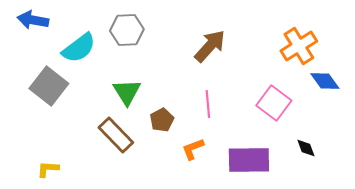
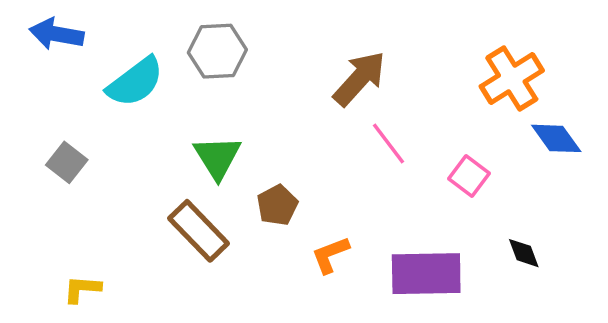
gray square: (49, 86) -> (67, 162), moved, size x0.6
pink square: (274, 103) -> (469, 176), size x0.7
pink line: (208, 104) -> (389, 144), moved, turned -32

